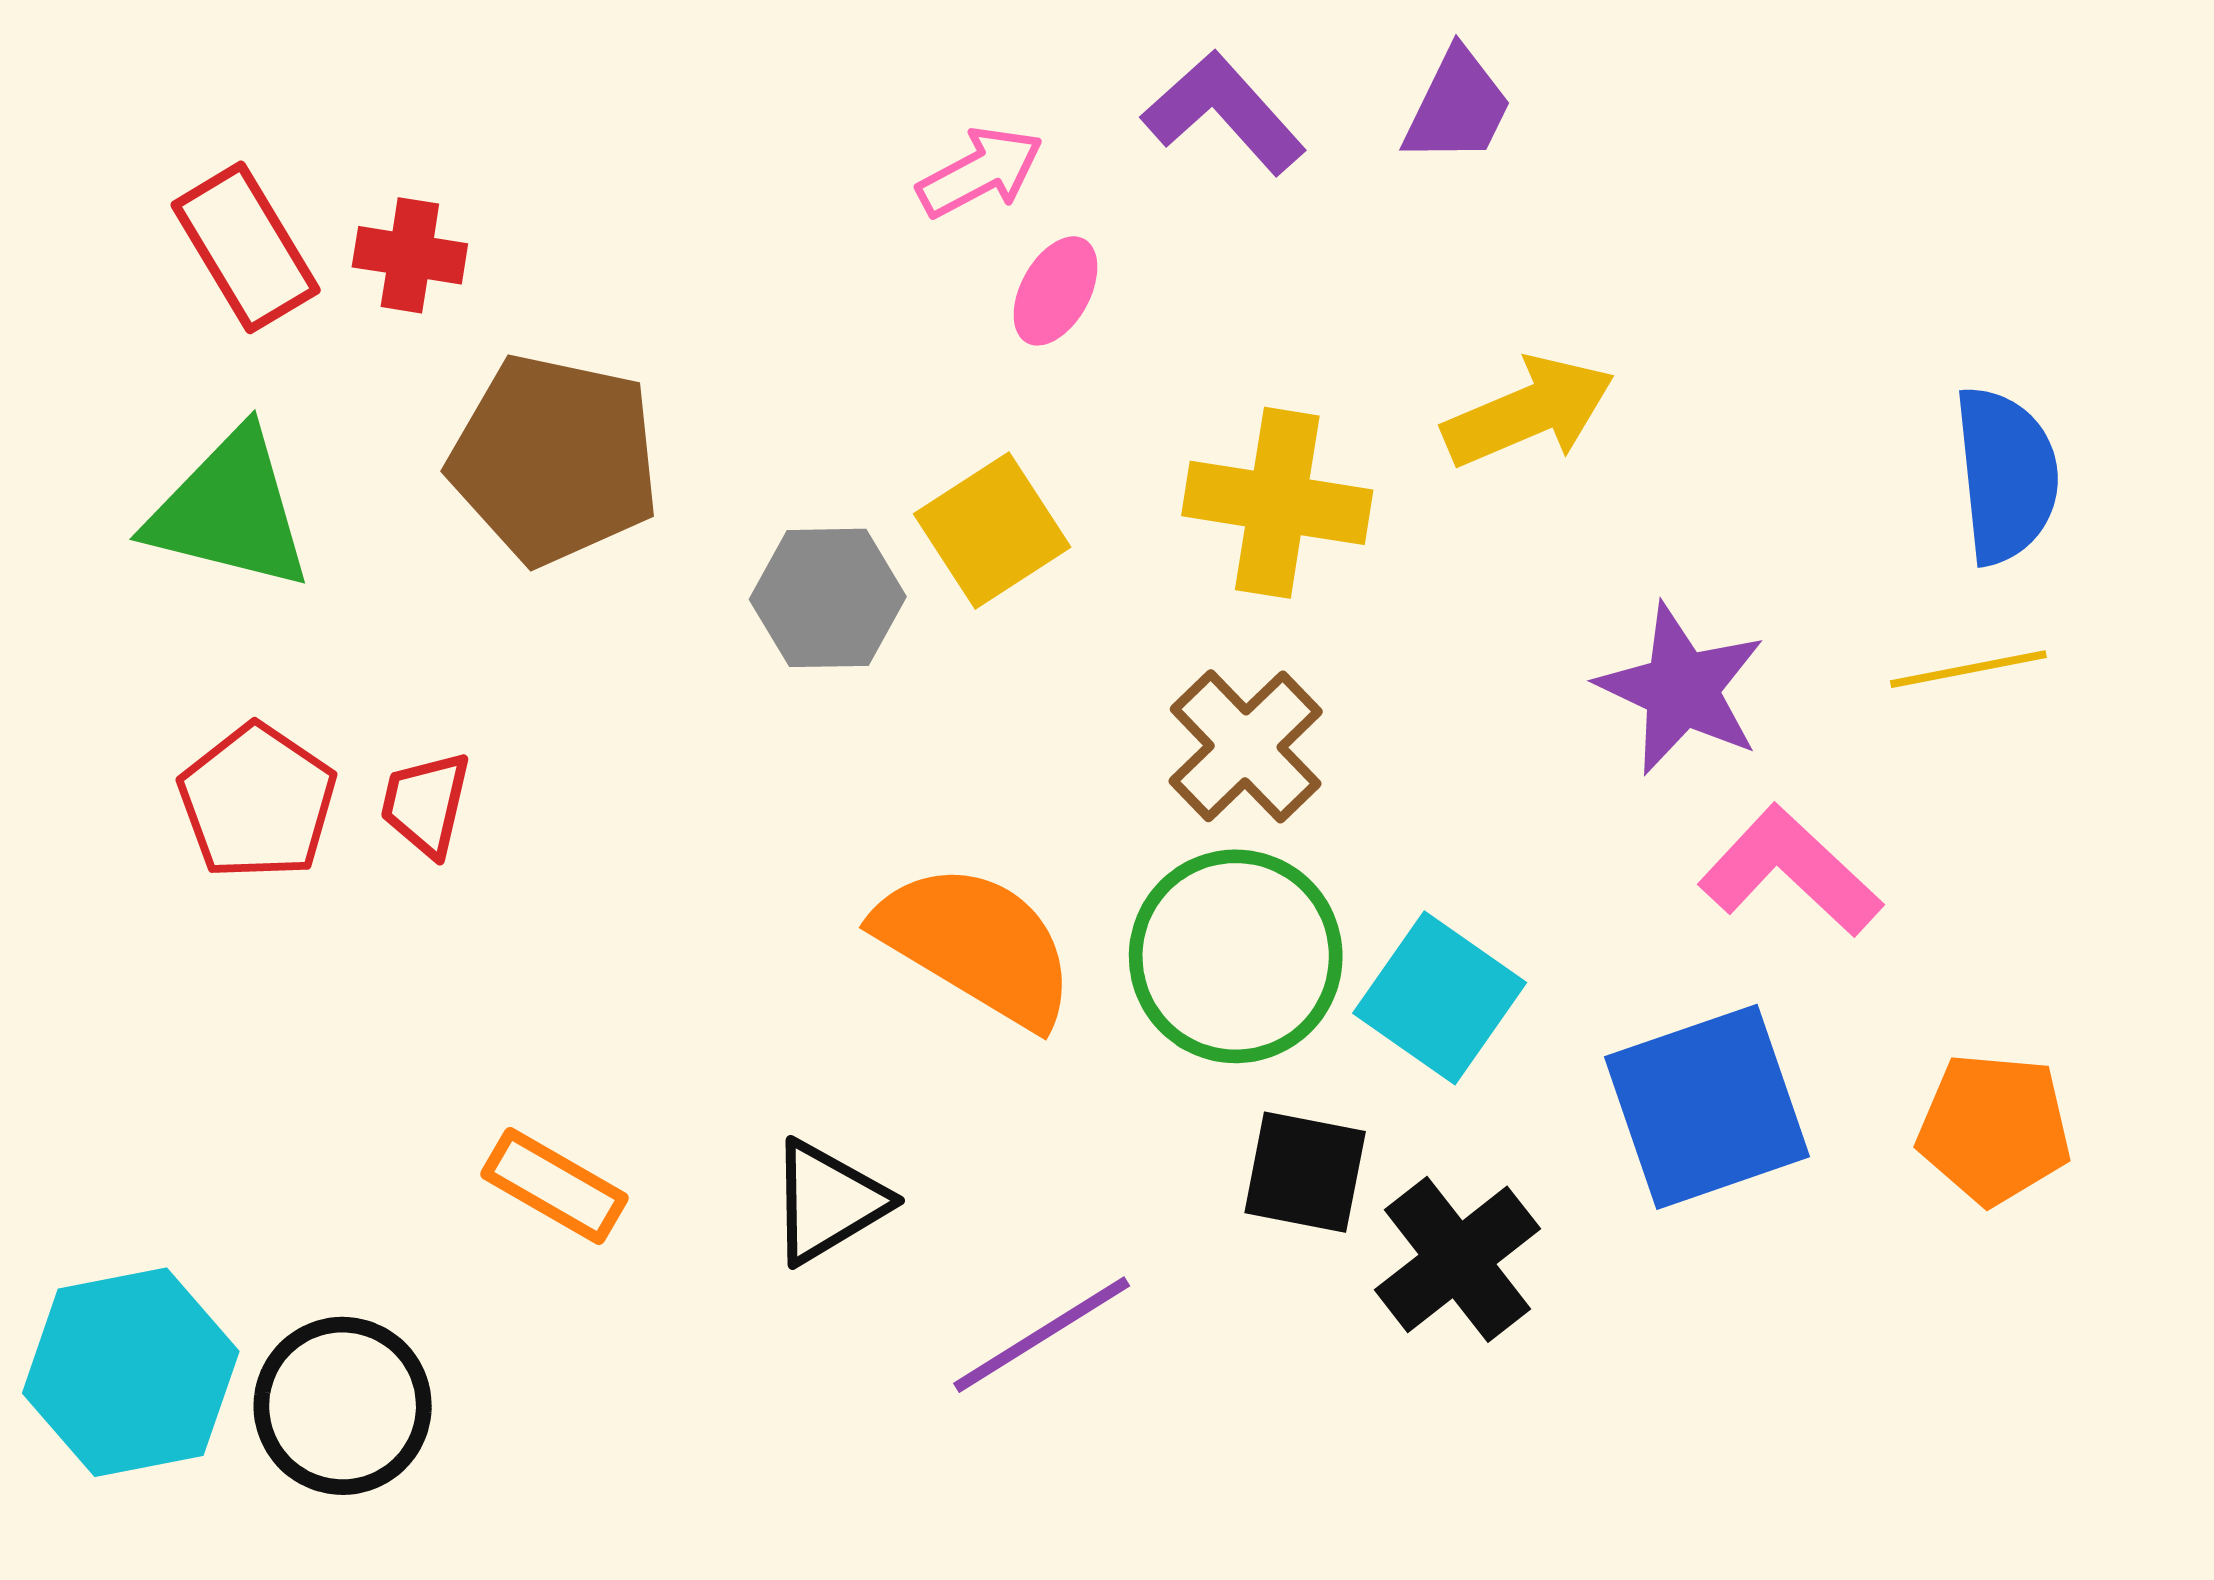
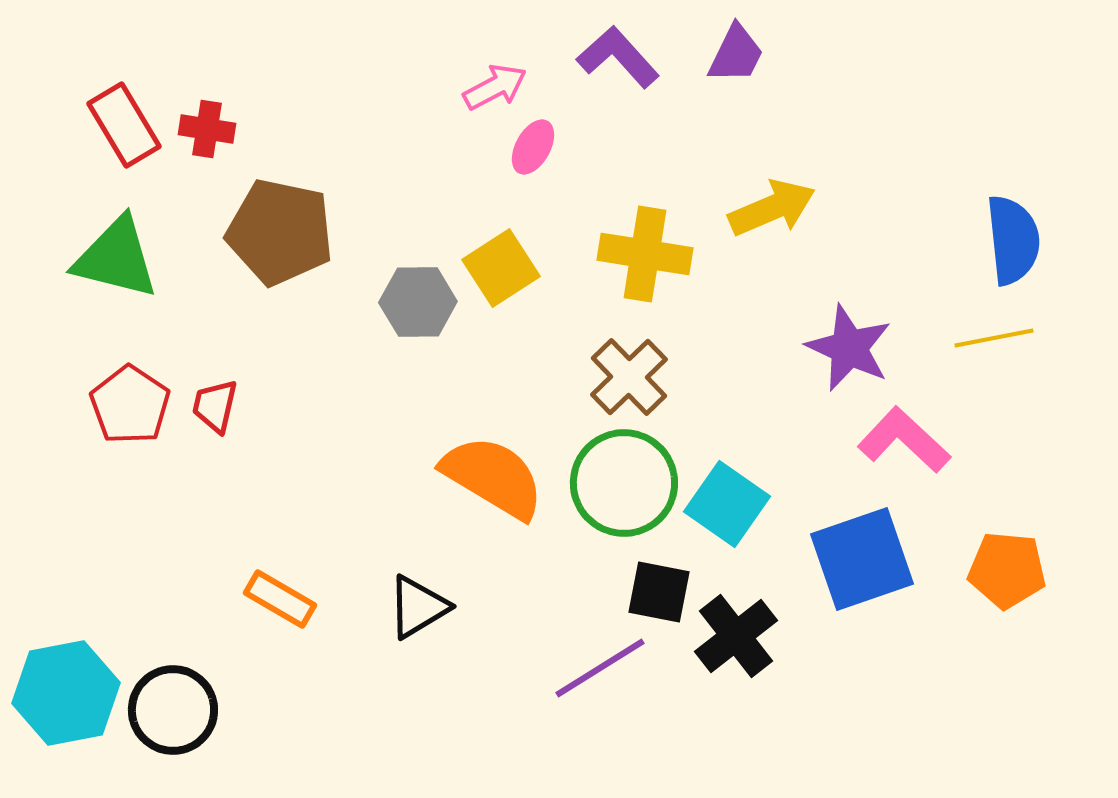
purple line: (1042, 1335) -> (600, 668), moved

